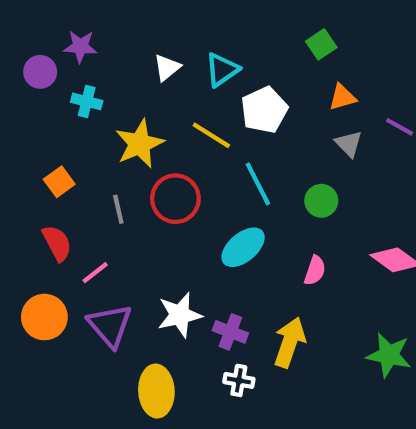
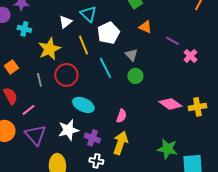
white triangle: (167, 68) -> (65, 22), moved
cyan triangle: (222, 70) -> (88, 14), turned -42
orange triangle: (342, 97) -> (145, 27), turned 40
yellow line: (211, 135) -> (83, 45), turned 36
gray triangle: (349, 144) -> (131, 55), moved
cyan ellipse: (243, 247) -> (83, 105), moved, turned 65
pink semicircle: (315, 271) -> (121, 116), moved

